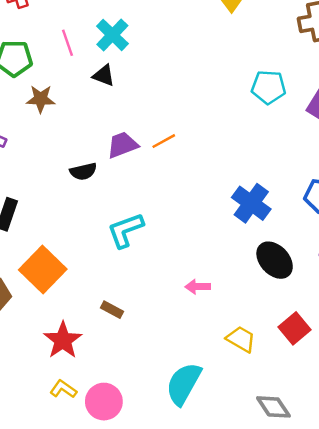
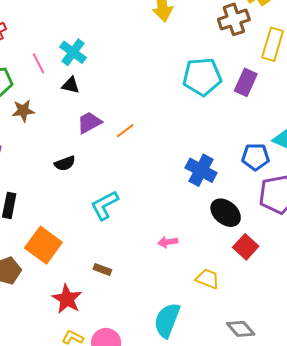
cyan pentagon: (269, 87) -> (202, 77), size x1.4
purple trapezoid: (123, 145) -> (89, 123), moved
red square: (295, 328) -> (246, 247), moved

